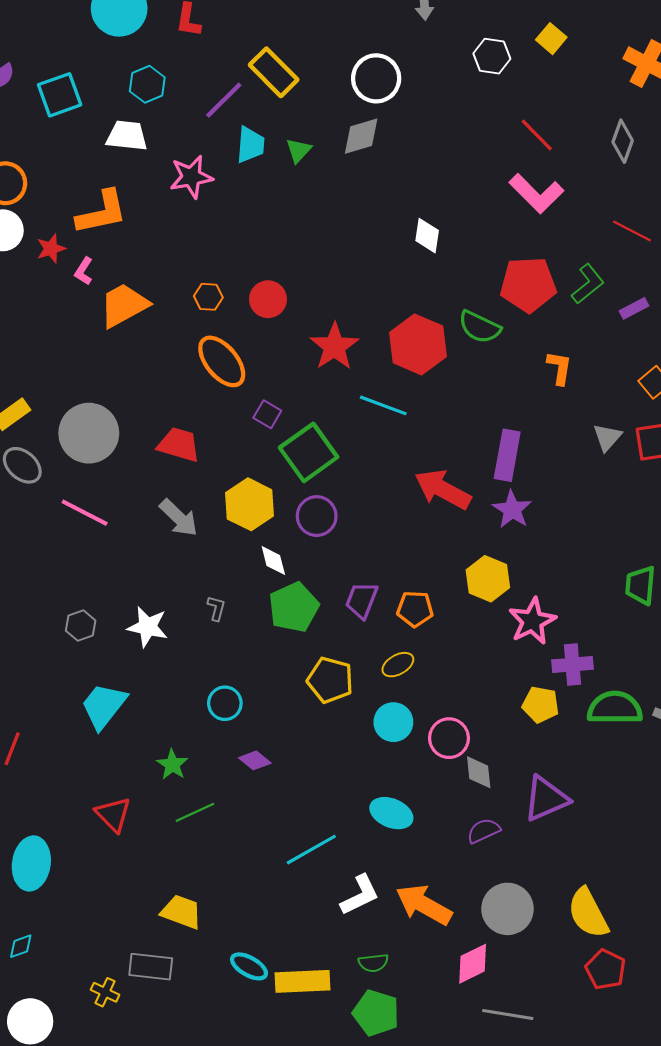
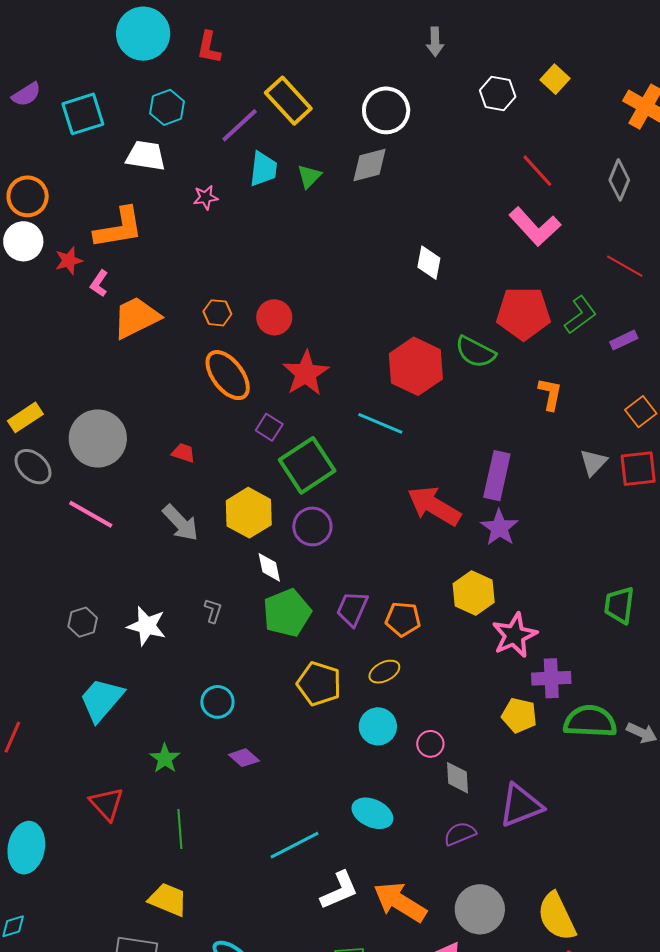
pink star: (191, 177) -> (206, 197), size x0.6
red star: (334, 346) -> (306, 373), moved
red trapezoid: (179, 445) -> (183, 453), size x0.6
pink circle: (449, 738) -> (430, 744), size x0.7
green line: (195, 812) -> (180, 829), moved, turned -72

